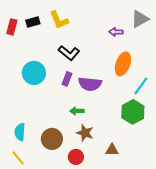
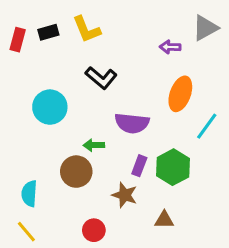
purple rectangle: (67, 79) -> (139, 166), moved
green arrow: (77, 111) -> (94, 145), moved
green hexagon: (133, 112) -> (173, 167), moved
brown circle: (52, 139) -> (76, 172), moved
red circle: (76, 157) -> (94, 230), moved

